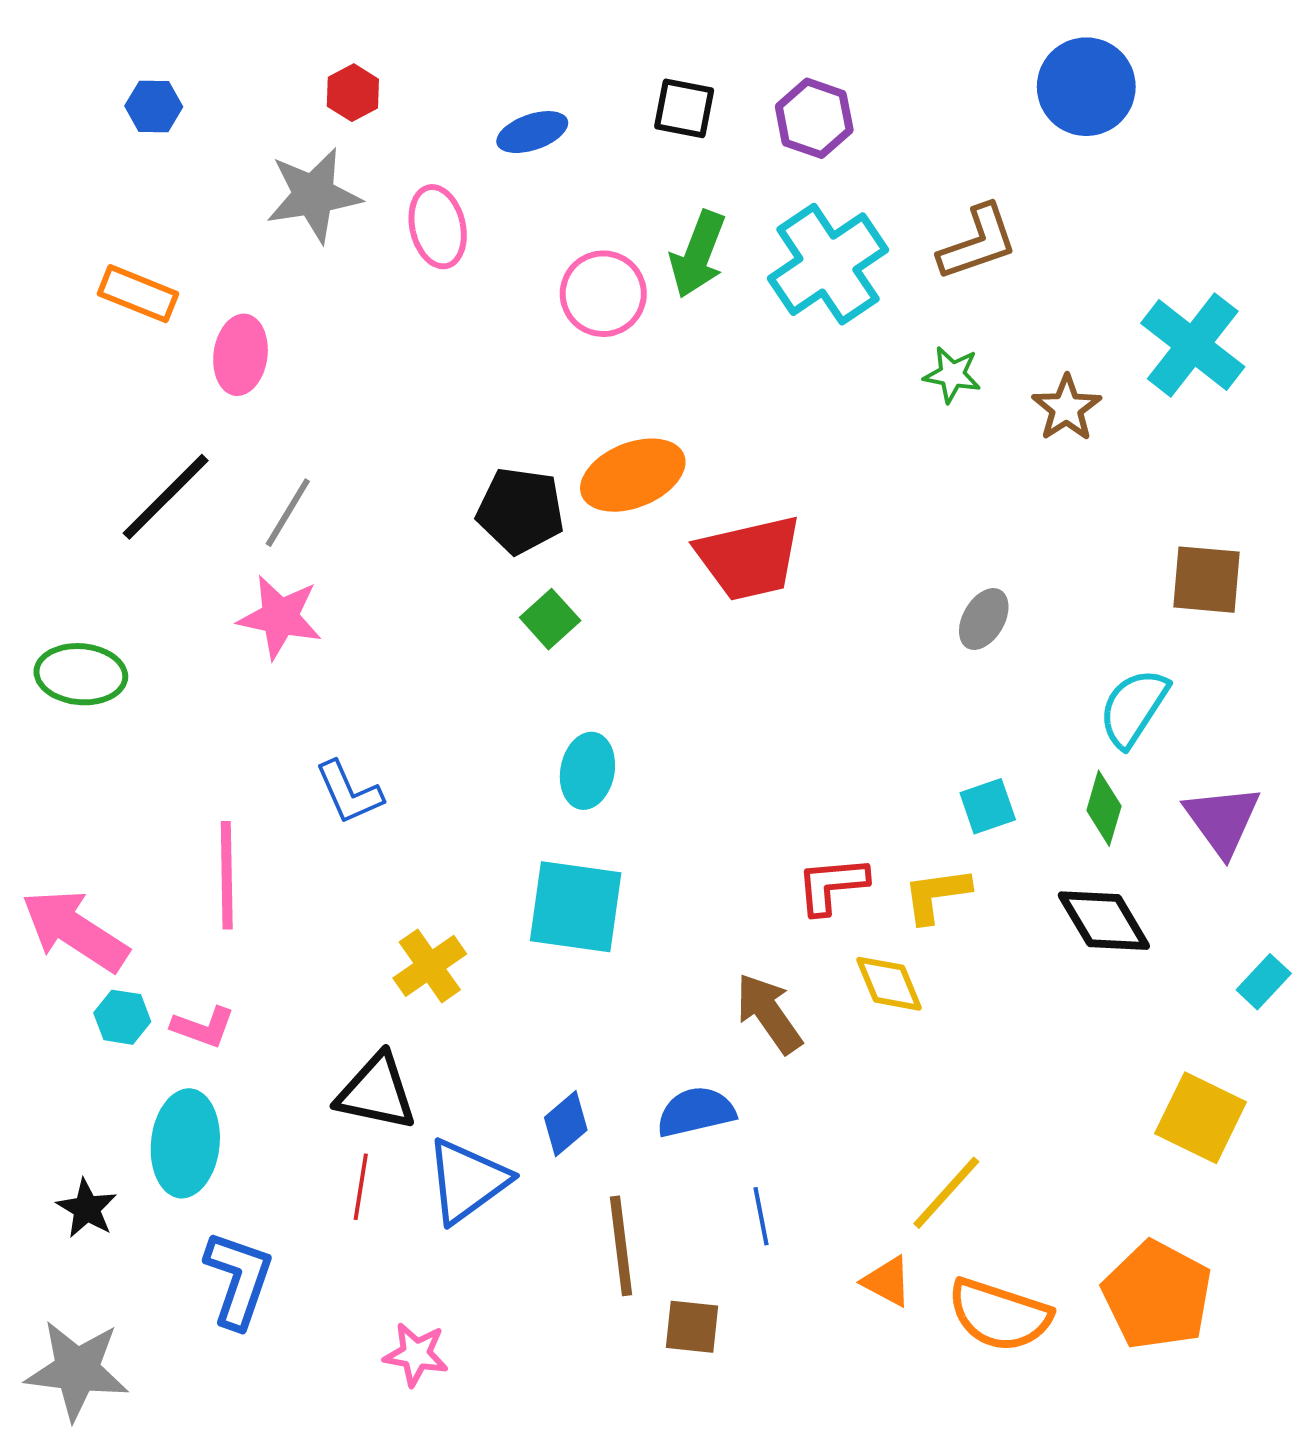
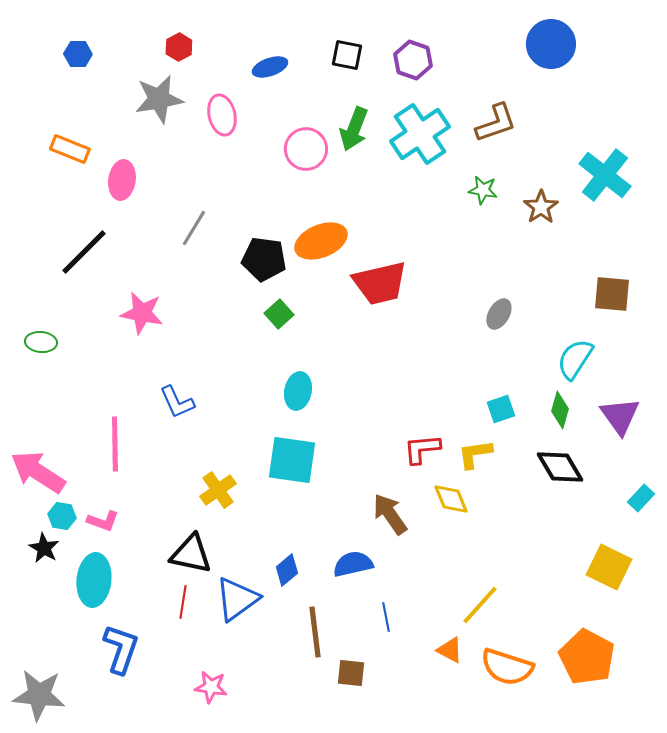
gray line: (288, 513) -> (194, 228), moved
green ellipse: (81, 674) -> (41, 342), size x0.7
black star: (87, 1208) -> (44, 548), moved

